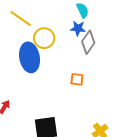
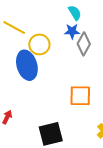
orange square: (77, 79) -> (80, 96), moved, size x1.6

